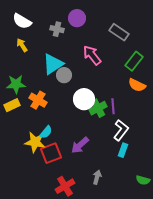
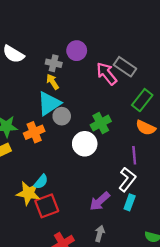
yellow arrow: (22, 45) -> (53, 82), moved
pink arrow: (92, 55) -> (107, 74), moved
orange cross: (38, 100) -> (34, 132), moved, turned 36
purple line: (113, 106) -> (134, 155), moved
green cross: (98, 108) -> (101, 123), moved
purple arrow: (80, 145) -> (100, 201), moved

